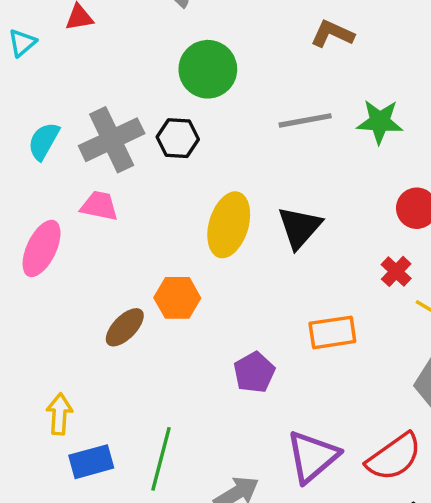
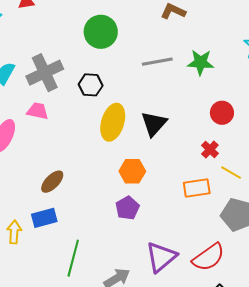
black hexagon: (178, 138) -> (91, 85), moved
orange hexagon: (177, 298) -> (132, 171), moved
orange rectangle: (332, 332) -> (197, 188), moved
blue rectangle: (91, 462) -> (44, 218), moved

